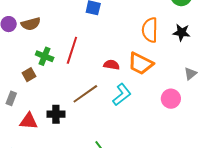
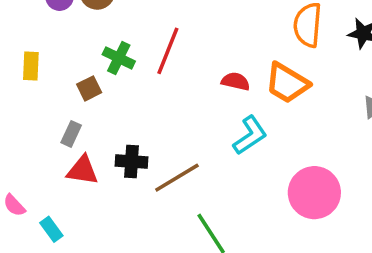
brown line: (85, 94) -> (177, 178), moved
gray rectangle: (11, 98) -> (71, 134), moved
pink circle: (171, 99) -> (314, 193), moved, size x1.5

